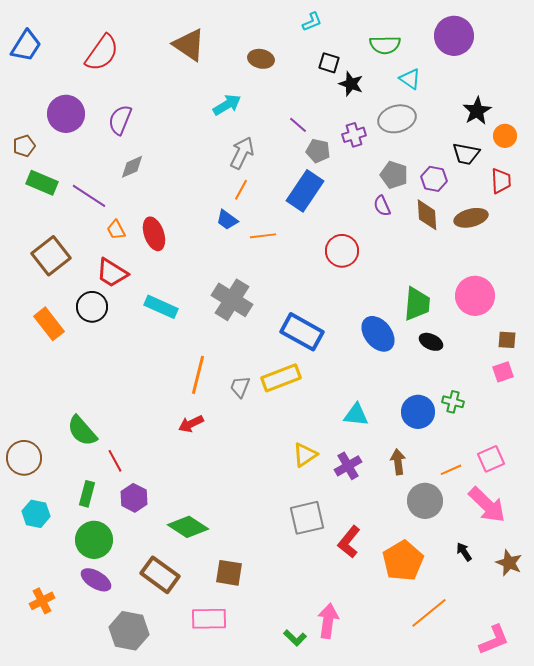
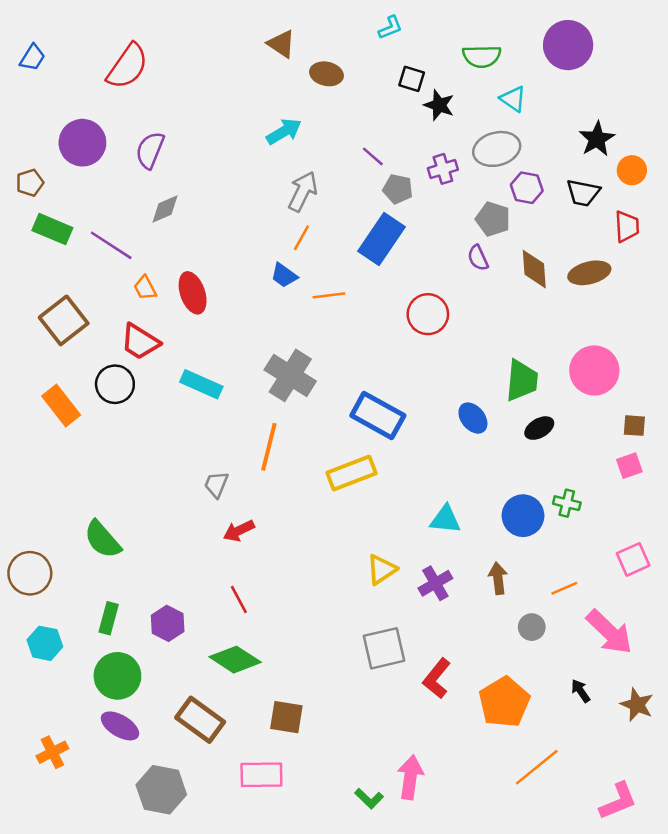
brown triangle: (189, 45) -> (281, 44), moved, size x0.7
blue trapezoid: (26, 46) -> (32, 58), size x0.7
purple hexagon: (434, 179) -> (527, 188), moved
blue ellipse: (378, 334) -> (473, 418), size x0.7
black ellipse: (431, 342) -> (539, 428), turned -55
orange line: (198, 375) -> (269, 447), moved
gray trapezoid: (240, 387) -> (216, 484), moved
pink square: (491, 459) -> (633, 559), moved
red line: (115, 461) -> (239, 600), moved
gray circle: (425, 501) -> (532, 627), size x0.6

